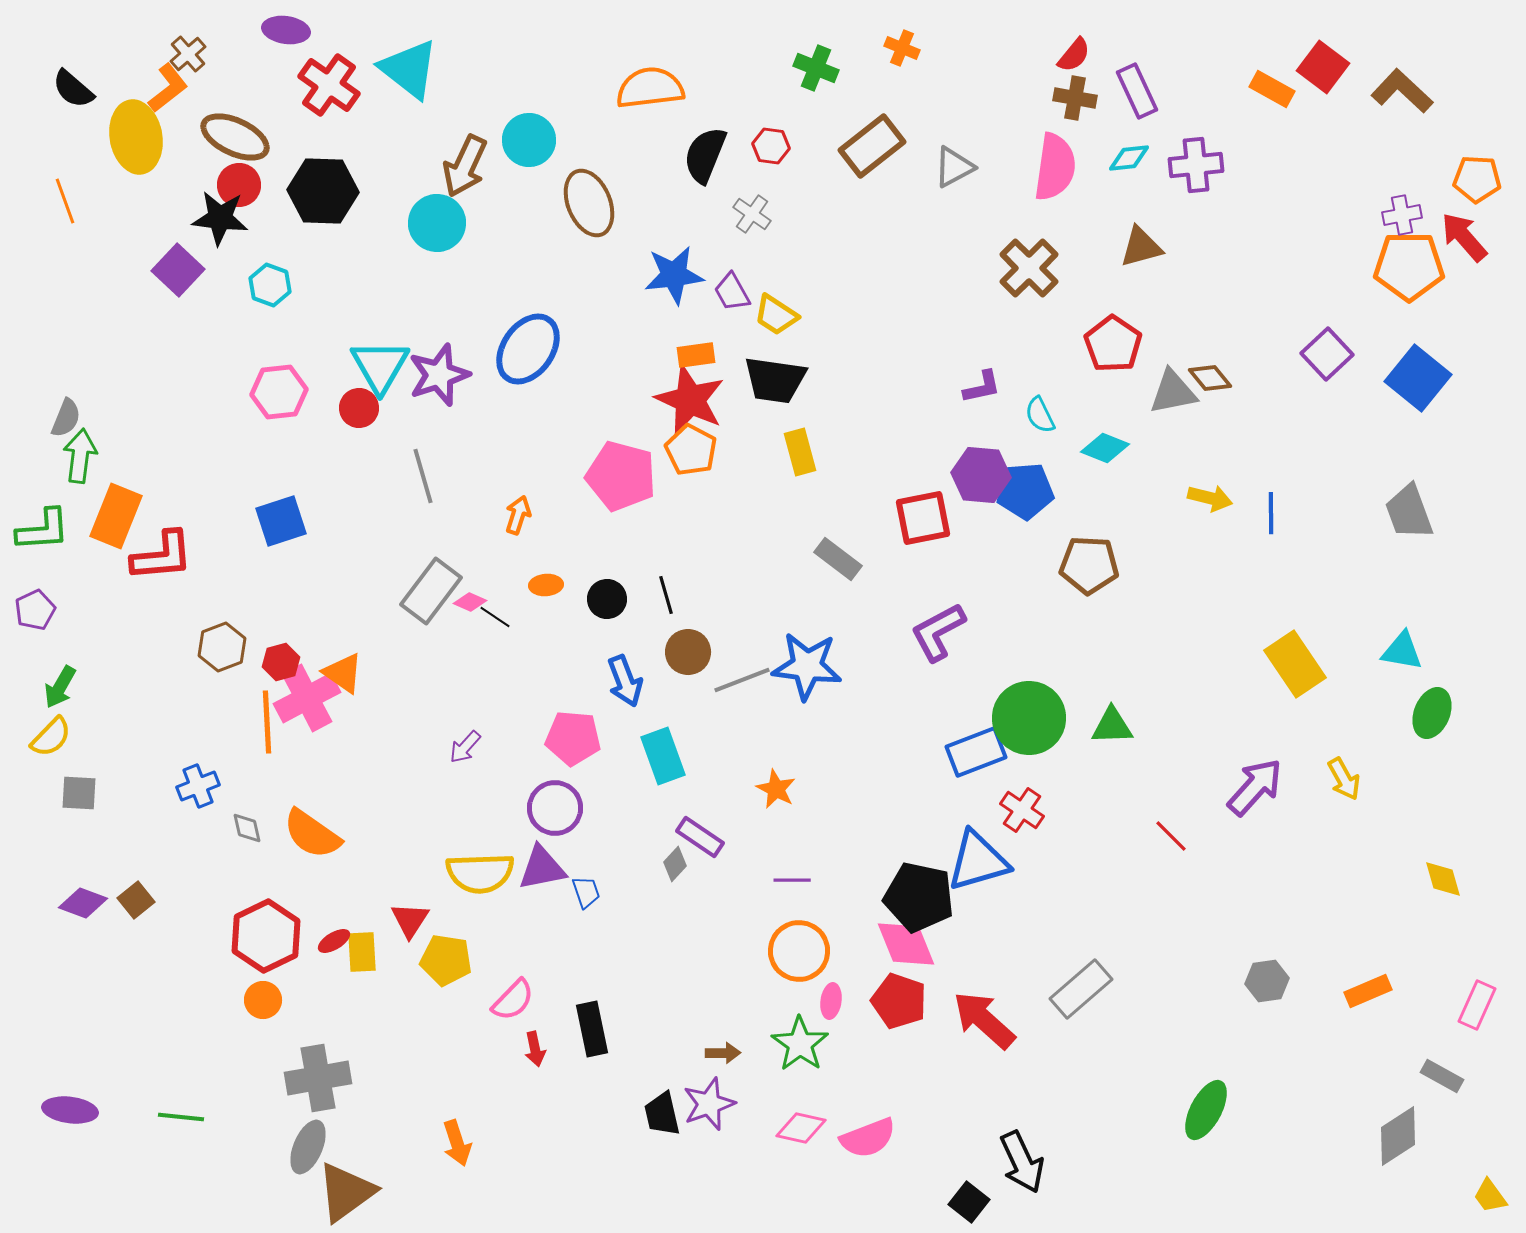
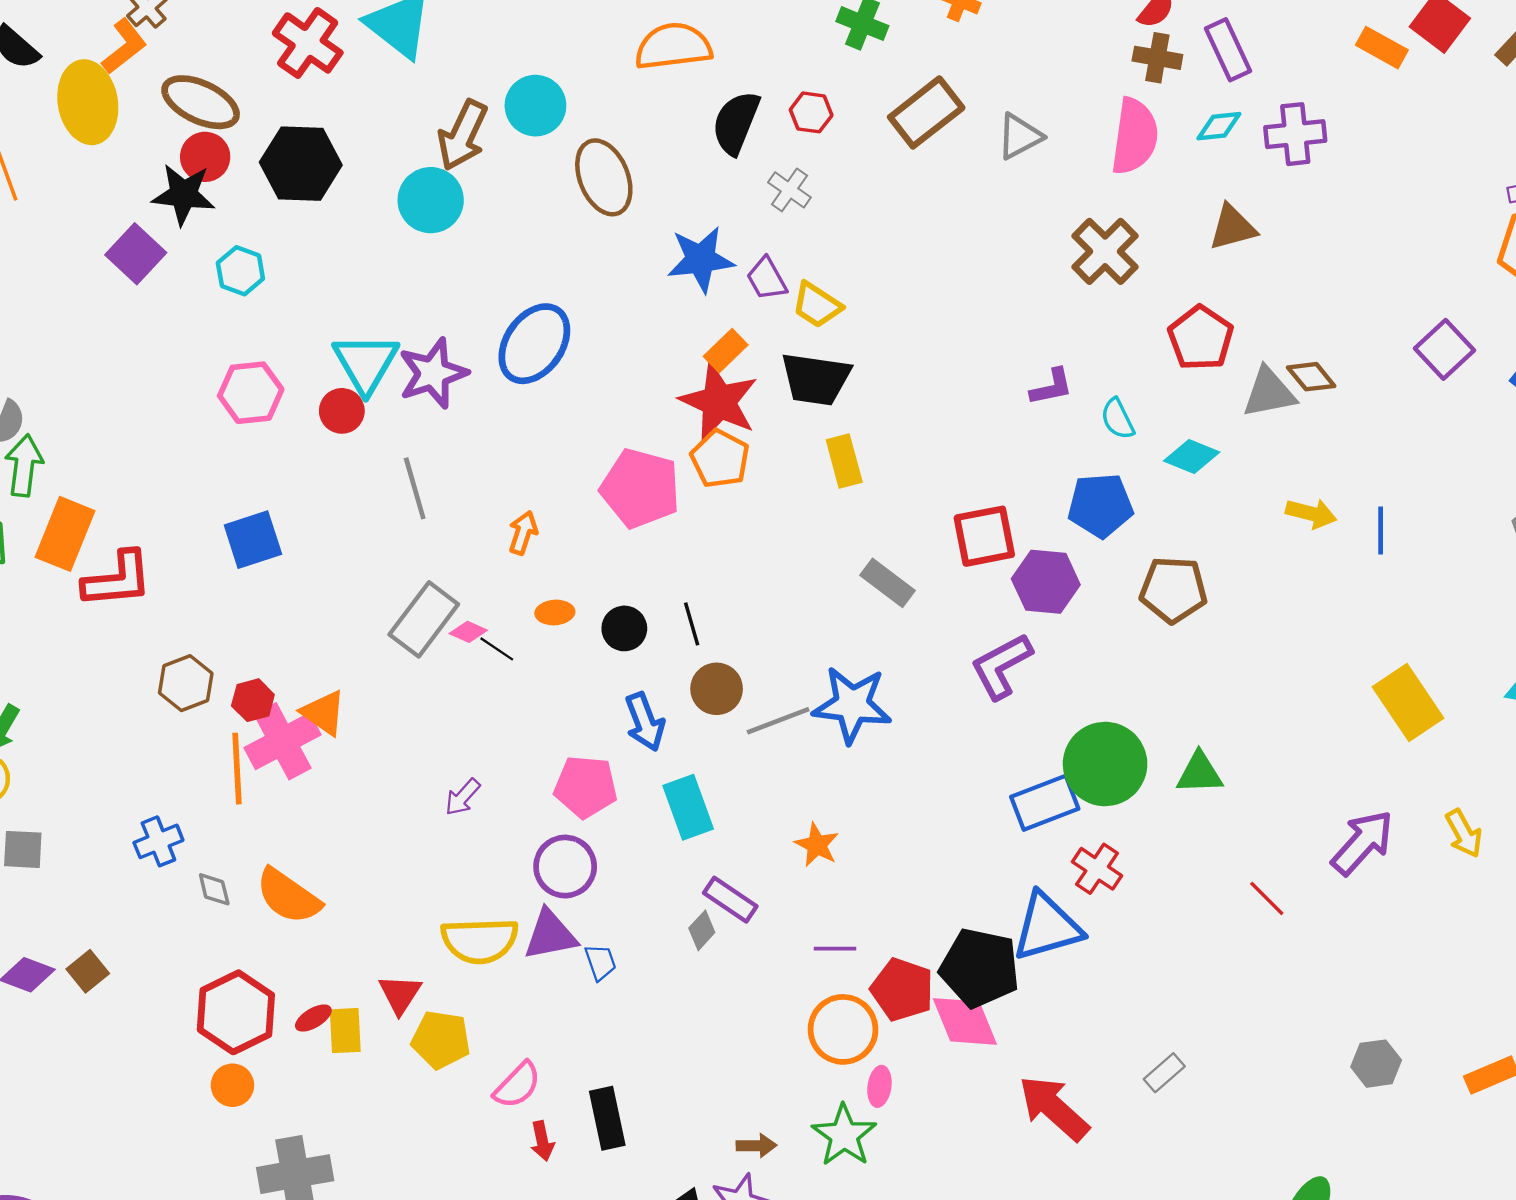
orange rectangle: (696, 355) -> (726, 351), turned -36
purple hexagon: (981, 475) -> (1046, 582), moved
gray rectangle: (1081, 989) -> (1164, 1073), size x0.6
red pentagon: (899, 1001) -> (902, 990), moved

